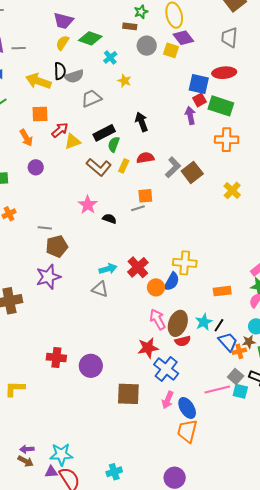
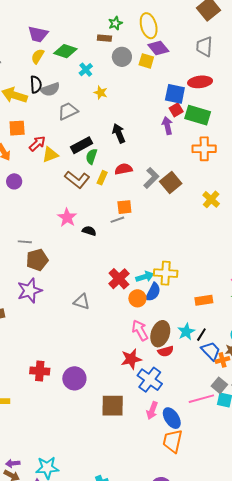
cyan arrow: (108, 269) -> (145, 277), moved

